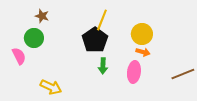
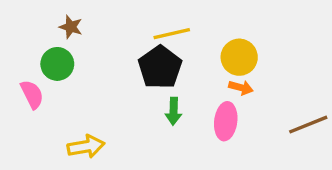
yellow line: (102, 20) -> (172, 34), turned 55
yellow arrow: (51, 87) -> (86, 146), turned -35

